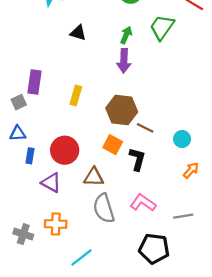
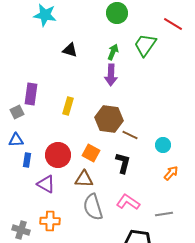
orange square: (113, 145) -> (91, 153), moved

